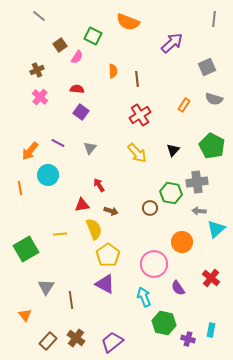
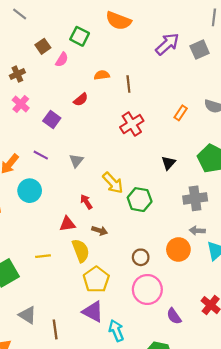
gray square: (207, 67) -> (200, 50), moved
orange semicircle: (113, 71) -> (102, 75), turned -96
red semicircle: (77, 89) -> (81, 100), moved, turned 136
purple square: (81, 112) -> (52, 120), moved
yellow arrow: (137, 153) -> (113, 183), moved
green hexagon: (171, 193) -> (140, 200), moved
brown circle: (150, 208) -> (141, 257), moved
orange circle: (182, 242) -> (178, 249), moved
gray triangle: (46, 287) -> (27, 315), turned -30
cyan arrow: (144, 297) -> (116, 331), moved

